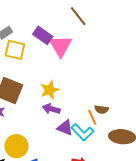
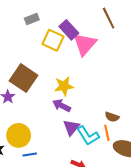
yellow square: (15, 50) -> (53, 40), moved
orange line: (92, 117) -> (107, 133), moved
purple triangle: (65, 128) -> (71, 127), turned 36

